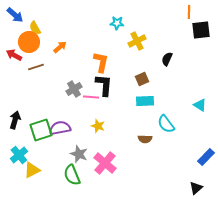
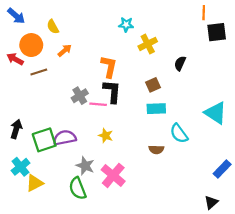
yellow semicircle: (35, 28) -> (53, 27), moved
cyan triangle: (200, 105) -> (216, 113), size x1.6

